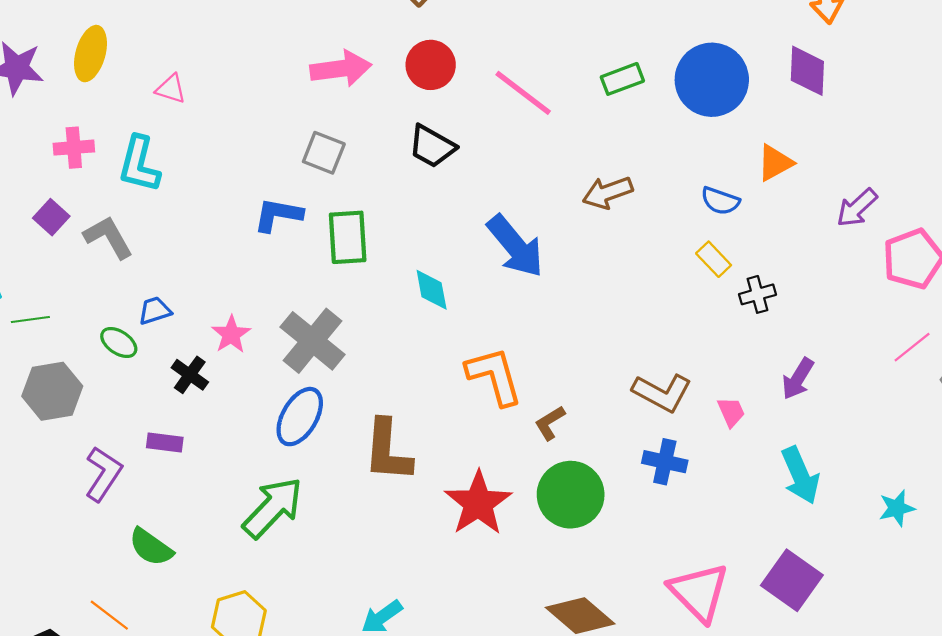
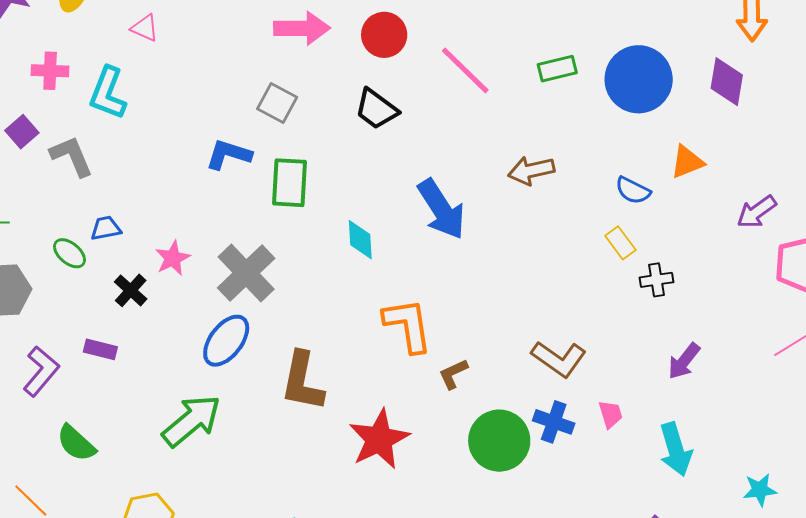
pink trapezoid: (731, 412) -> (611, 414), moved
green circle: (571, 495) -> (499, 441), moved

